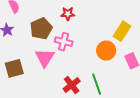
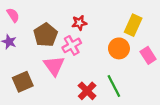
red star: (68, 14) -> (79, 23), moved
pink cross: (64, 42) -> (72, 45), turned -36

